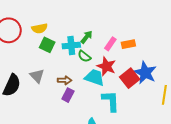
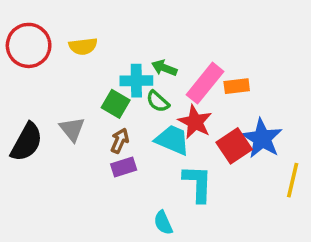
green arrow: (87, 37) -> (164, 68), turned -112
pink rectangle: (110, 44) -> (205, 83), size x1.6
green square: (47, 45) -> (116, 104), moved
brown arrow: (65, 80) -> (120, 141), turned -72
purple rectangle: (68, 95) -> (124, 167), turned 40

